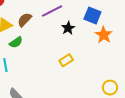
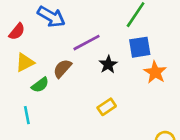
blue square: (92, 15) -> (140, 47), turned -30
brown semicircle: (25, 20) -> (62, 68), moved

